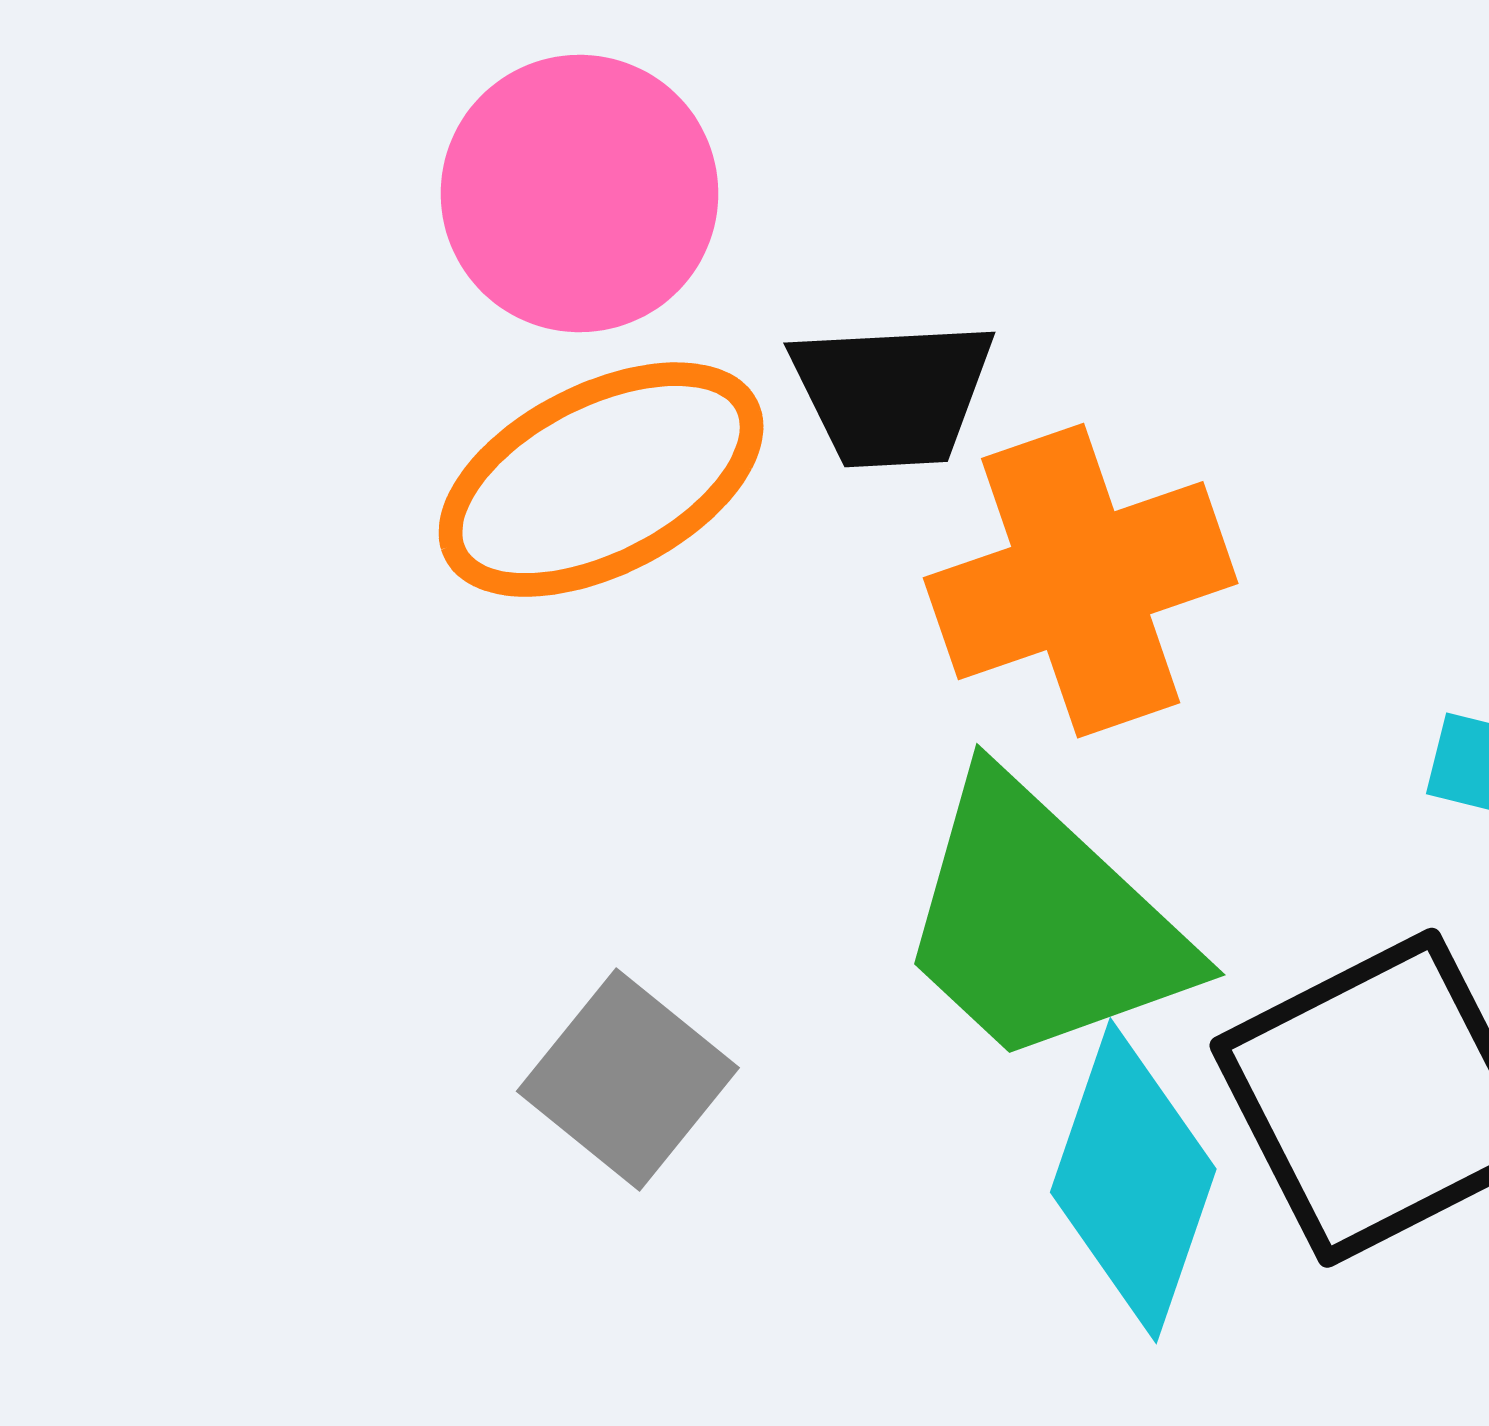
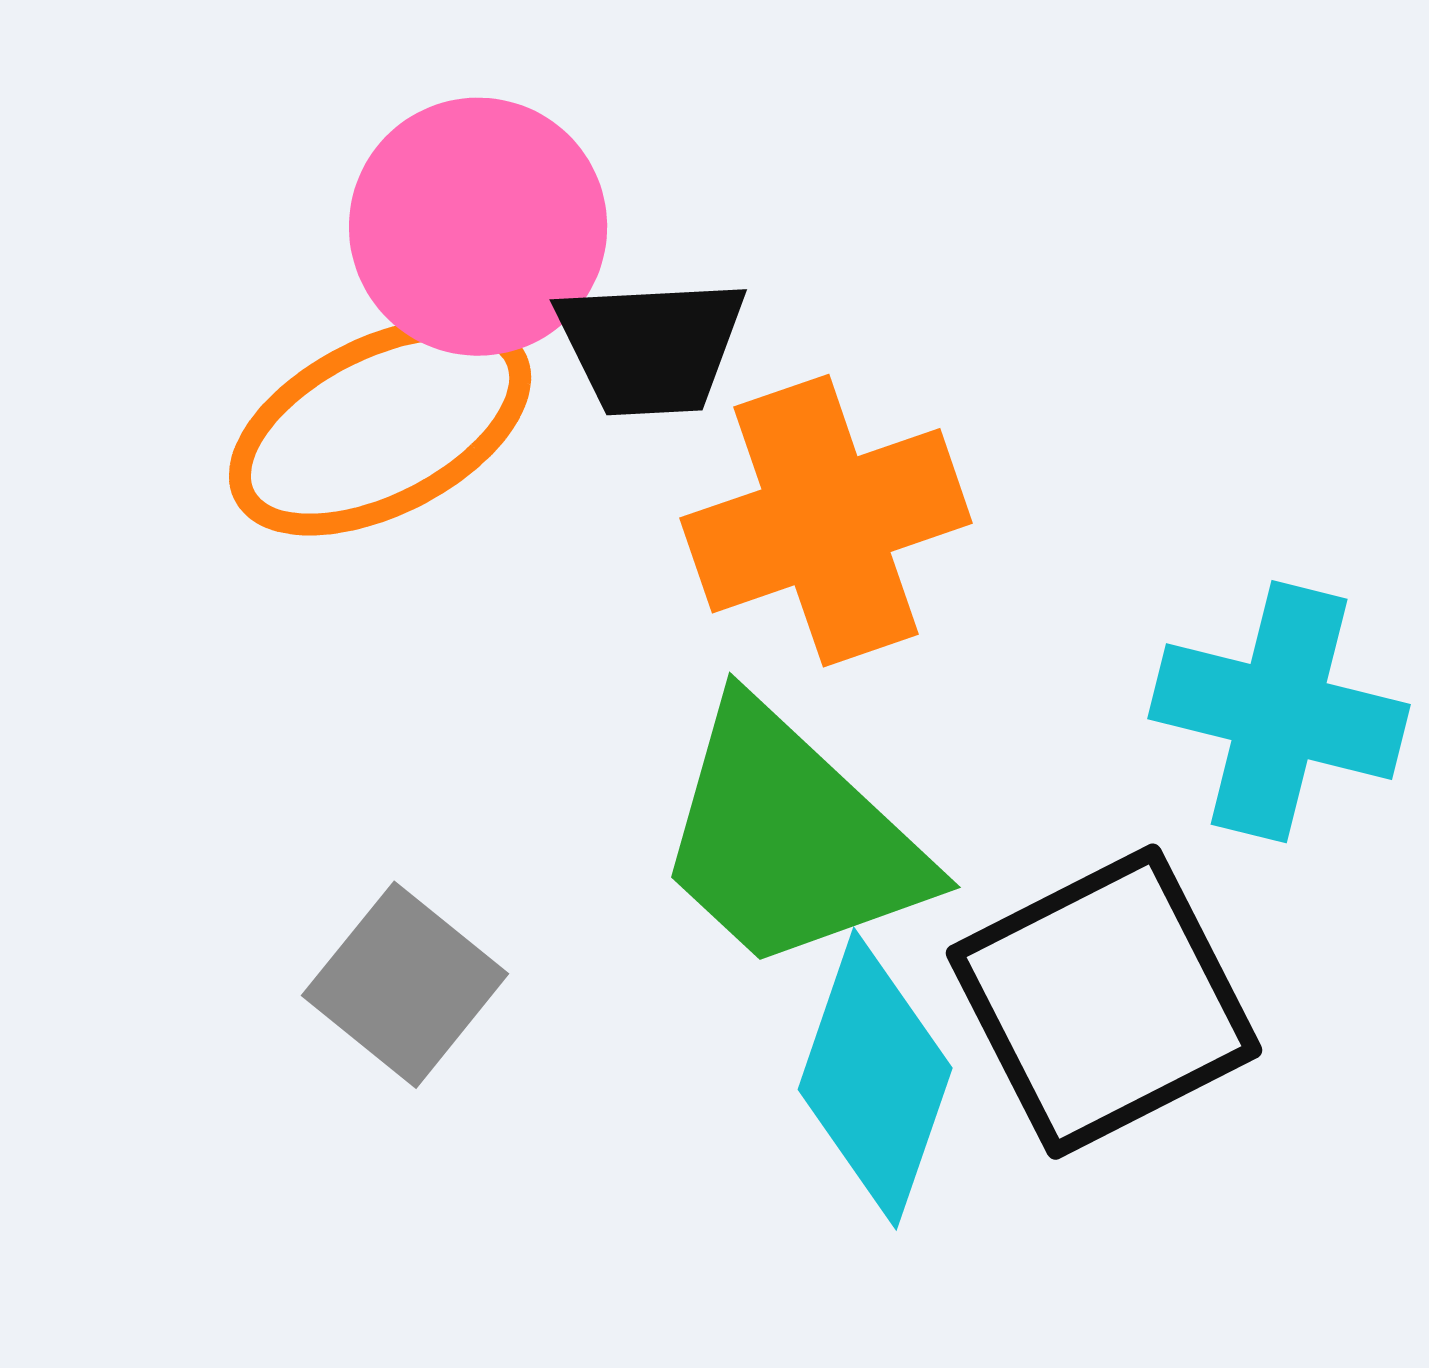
pink circle: (580, 194) -> (478, 227), moved

